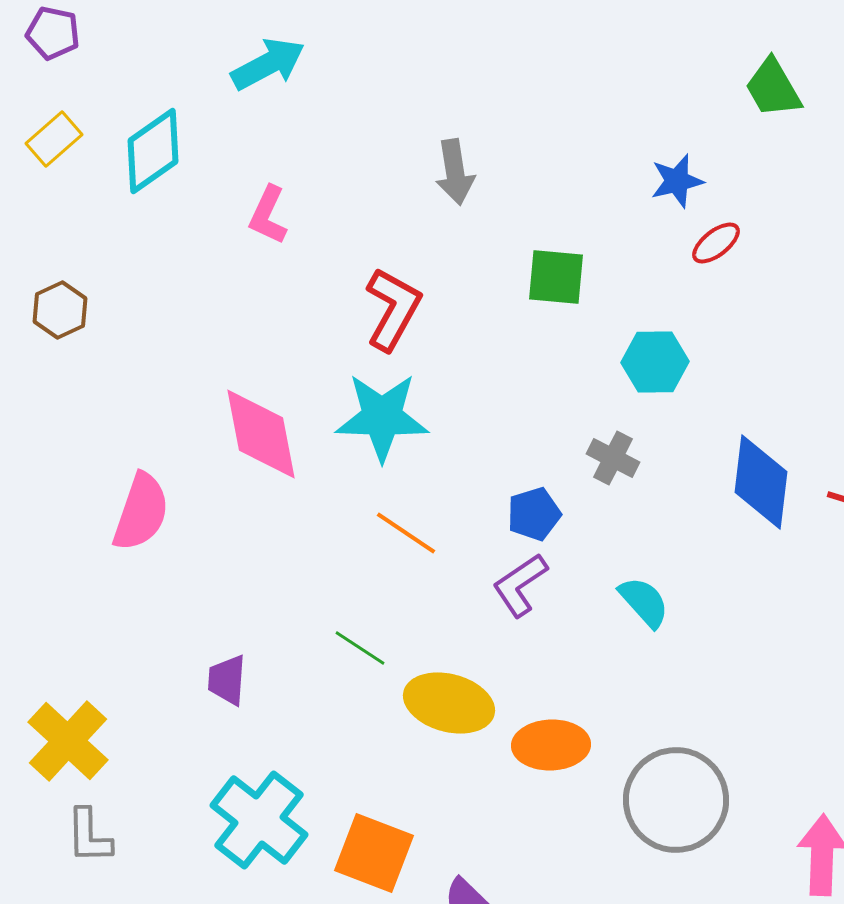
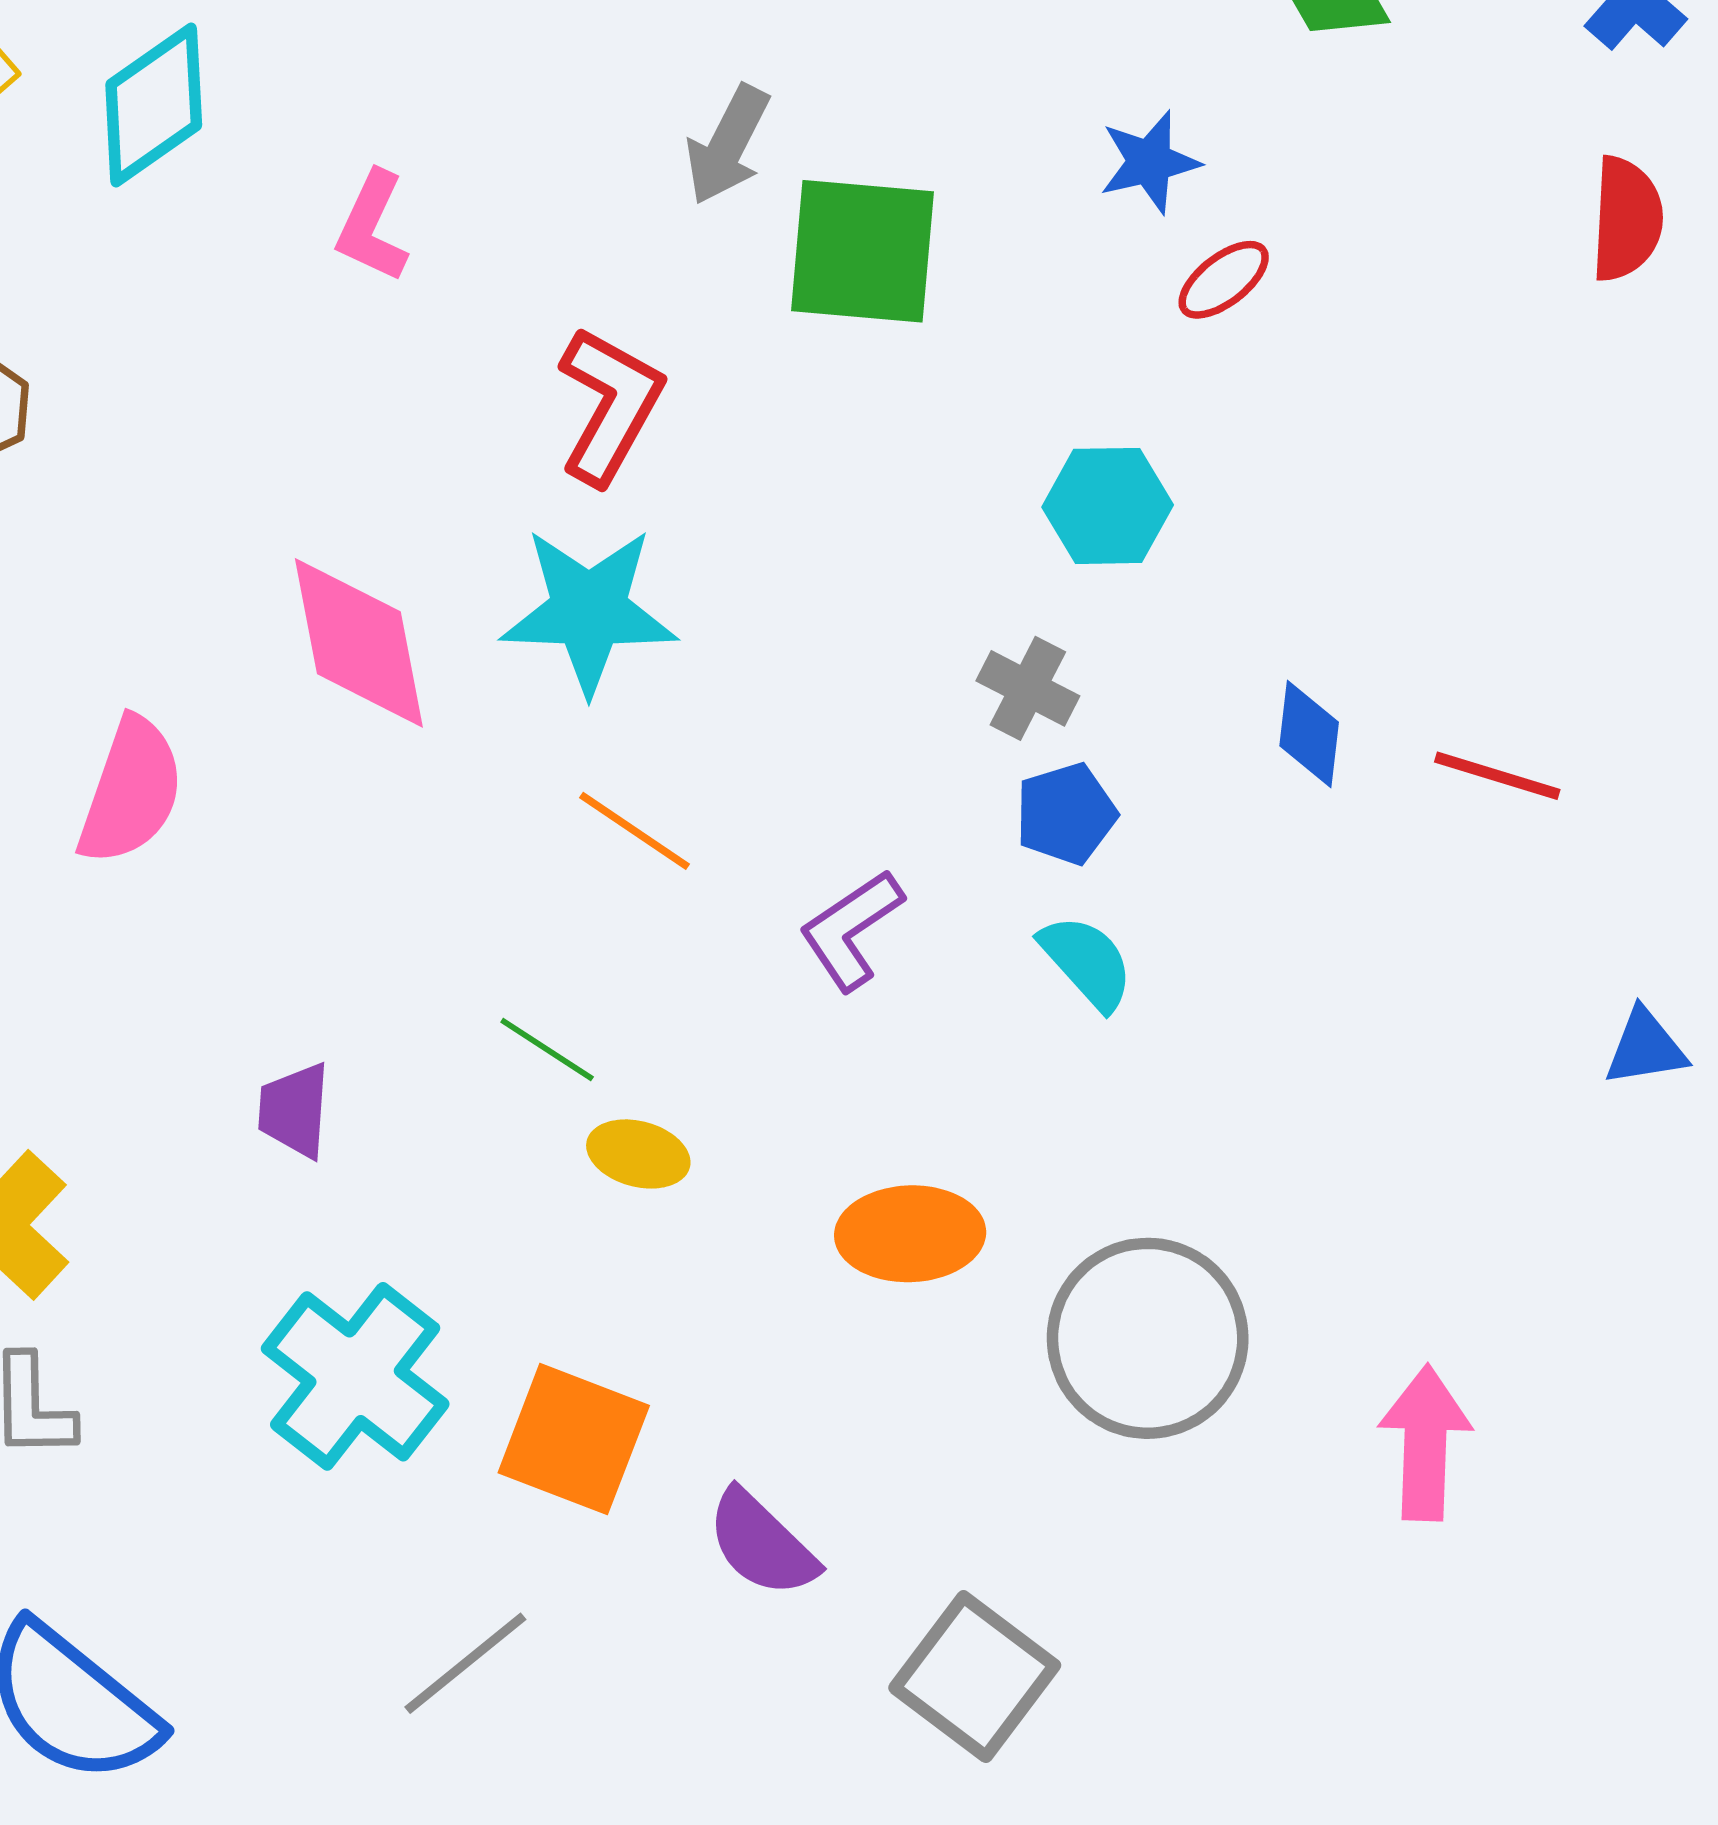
gray arrow: (455, 172) -> (728, 145), turned 36
green square: (556, 277) -> (863, 251), moved, size x1.4
blue diamond: (761, 482) -> (1309, 734), size x0.6
blue pentagon: (534, 514) -> (1066, 814), moved
yellow ellipse: (449, 703) -> (638, 1154), moved, size x0.6

